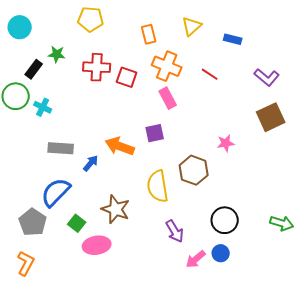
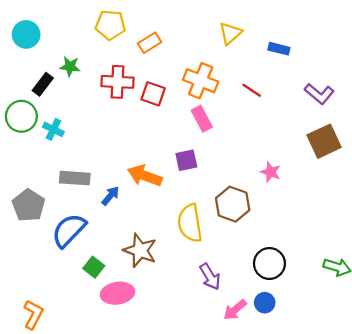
orange rectangle: (149, 34) -> (150, 43), moved, turned 72
pink star: (226, 143) -> (271, 172), turned 30
gray pentagon: (33, 222) -> (28, 205), moved

